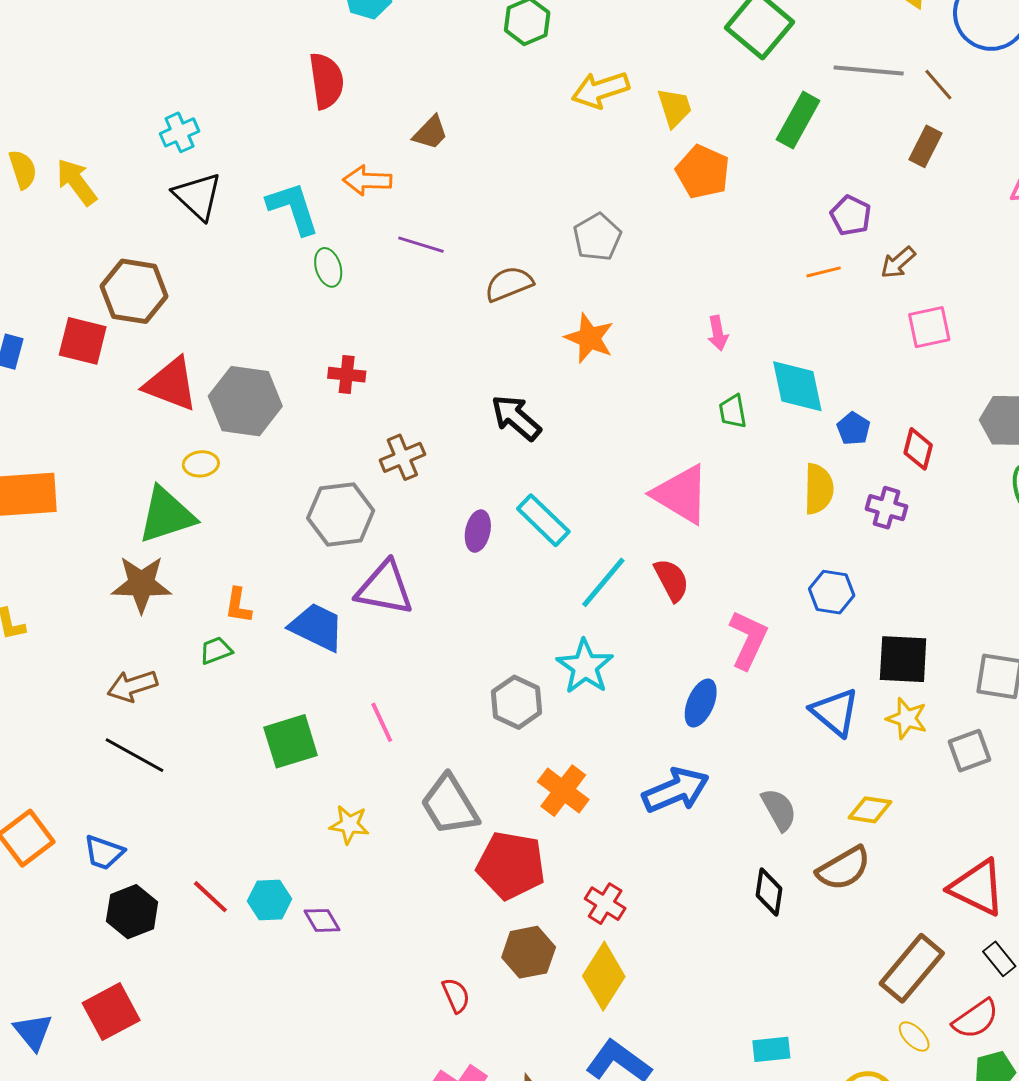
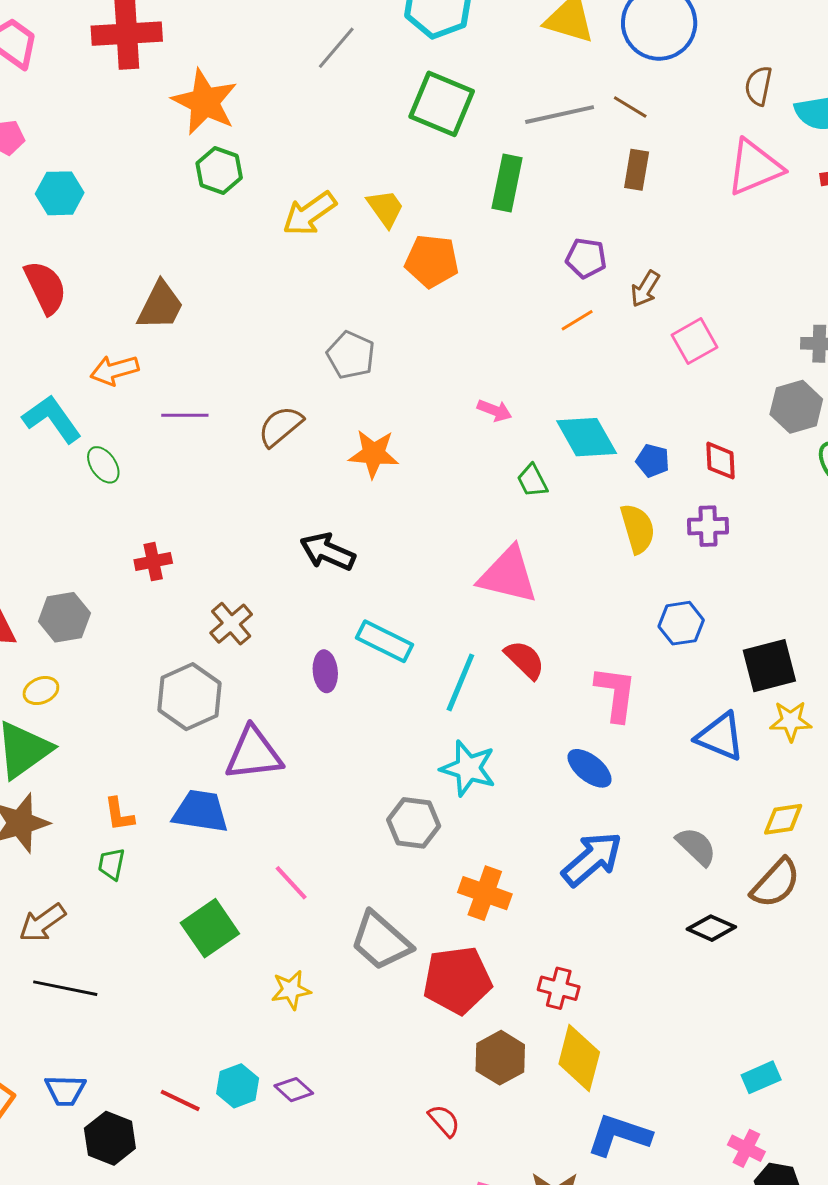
brown trapezoid: (431, 133) -> (160, 306), size x1.4
pink arrow: (718, 333) -> (495, 410), turned -40
gray hexagon: (245, 401) -> (64, 617), size x0.7
green trapezoid: (216, 651) -> (111, 864), turned -40
blue ellipse: (701, 703) -> (590, 768), turned -57
black diamond: (769, 892) -> (711, 928), turned -57

